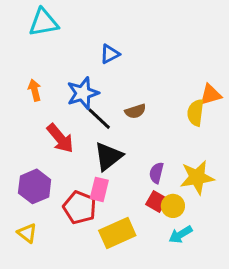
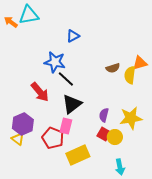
orange arrow: (35, 90) -> (11, 22), moved, turned -40
blue star: (83, 93) -> (55, 62), turned 30
brown semicircle: (135, 111) -> (113, 68), moved
yellow triangle: (27, 233) -> (18, 139), moved
cyan arrow: (180, 235) -> (120, 167), moved, turned -70

